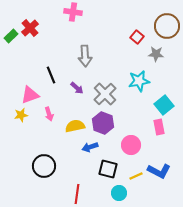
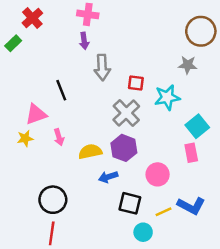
red cross: (30, 28) -> (32, 18), moved
red square: (137, 37) -> (136, 83), moved, turned -32
purple arrow: (77, 88) -> (84, 41), moved, turned 40
red line: (77, 194) -> (52, 233), moved

